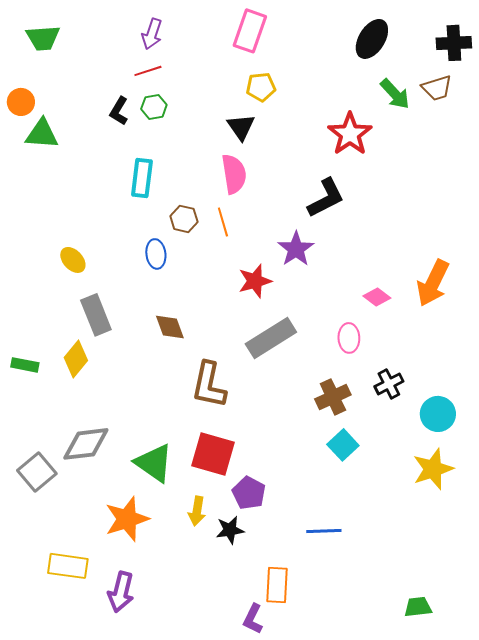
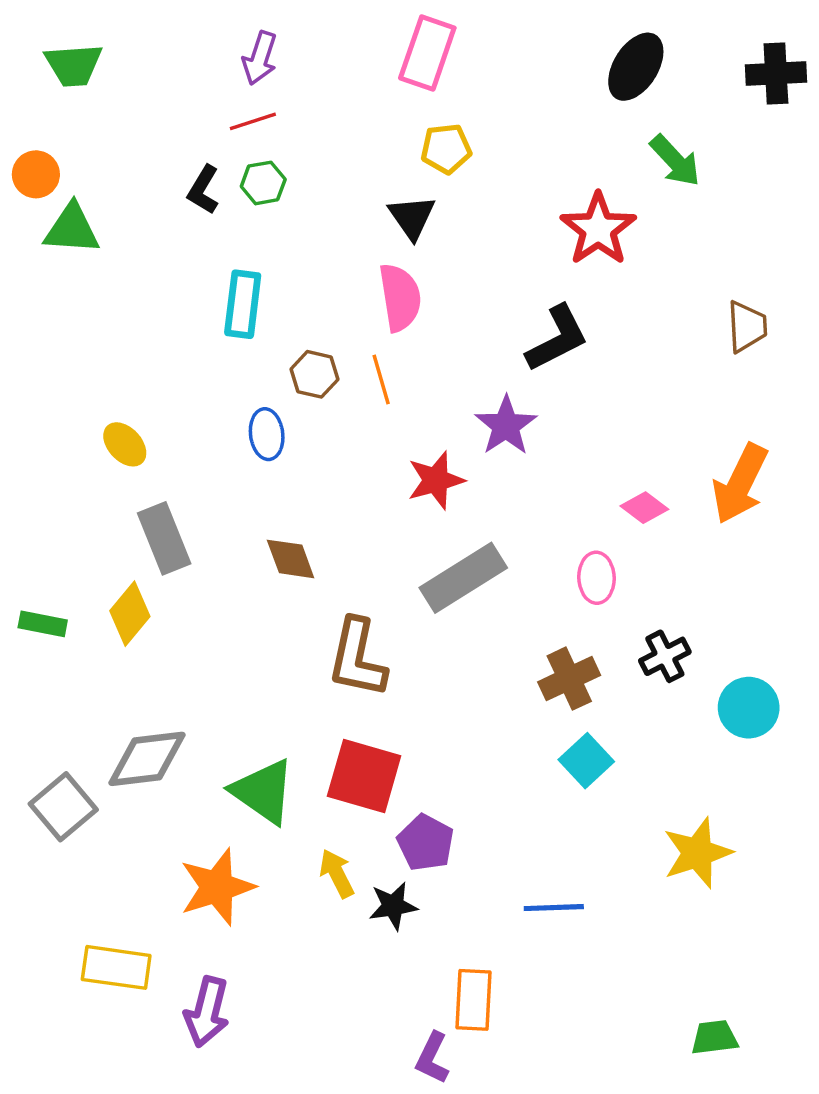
brown trapezoid: (437, 88) -> (747, 326), moved, turned -76
yellow star: (433, 469) -> (697, 853), moved
yellow arrow: (197, 511) -> (337, 873), turned 144

